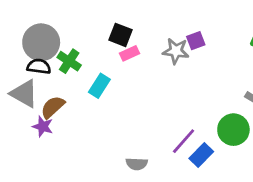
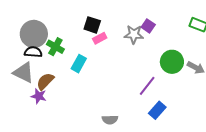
purple square: (196, 41) -> (148, 26), turned -32
green circle: (233, 130) -> (172, 62), moved
purple line: (184, 141) -> (147, 86), moved

